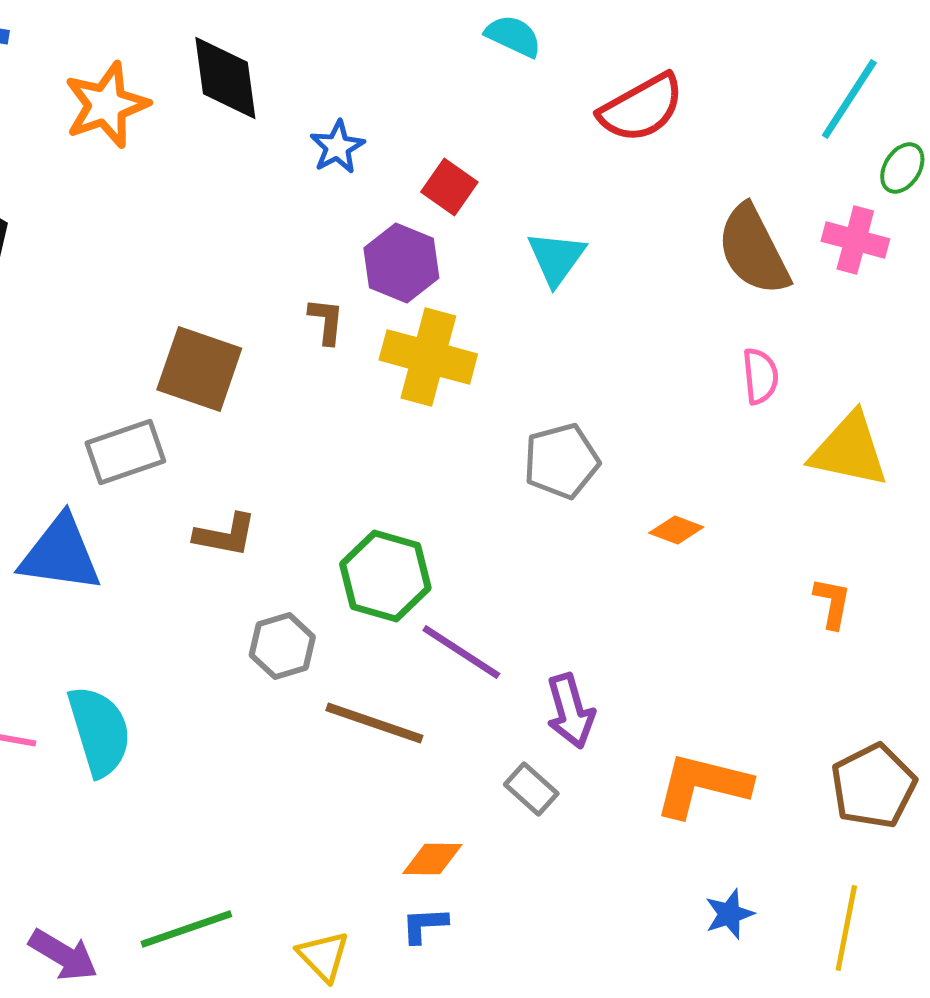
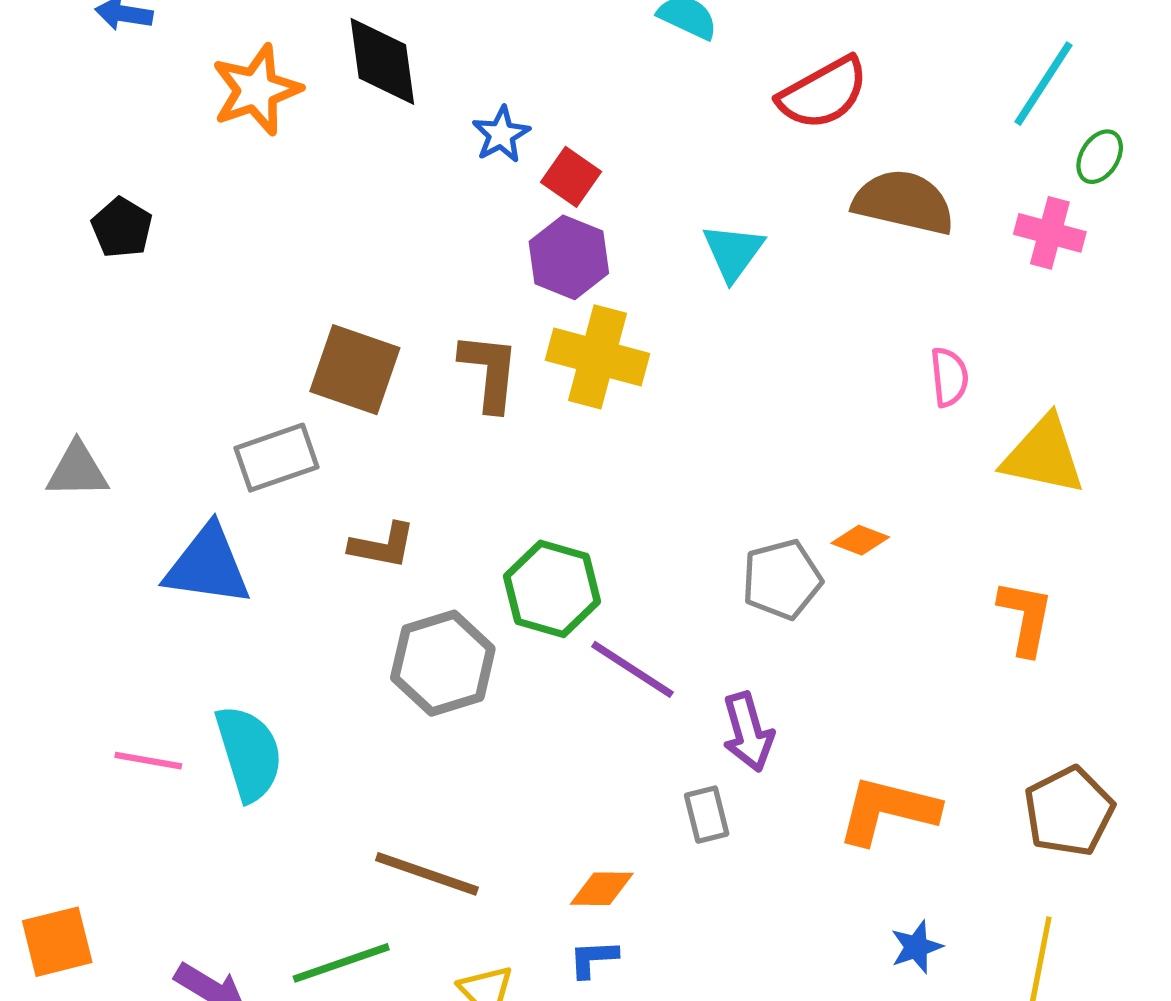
red square: (449, 187) -> (571, 177), moved
brown semicircle: (753, 250) -> (904, 202), moved, turned 130
brown L-shape: (326, 321) -> (489, 372), moved, size x1.6
gray pentagon: (561, 461) -> (782, 579), moved
orange L-shape: (832, 603) -> (1026, 618), size x1.4
gray hexagon: (282, 646) -> (443, 663), size x1.5
brown line: (374, 723) -> (427, 874), moved
gray rectangle: (531, 789) -> (707, 815), turned 34

